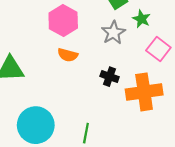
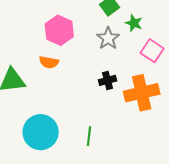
orange semicircle: (68, 55) -> (49, 62), moved
black cross: (110, 77) -> (108, 80), turned -30

